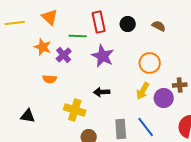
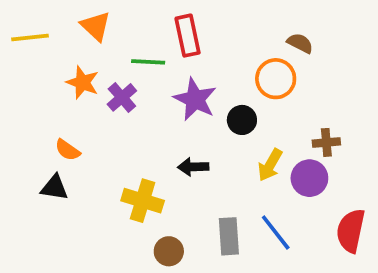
black circle: (128, 24) -> (242, 120), moved
orange circle: (150, 63) -> (276, 79), moved
orange semicircle: (50, 79) -> (68, 150), moved, turned 32
brown cross: (180, 85) -> (326, 142), moved
black triangle: (28, 116) -> (54, 187), moved

